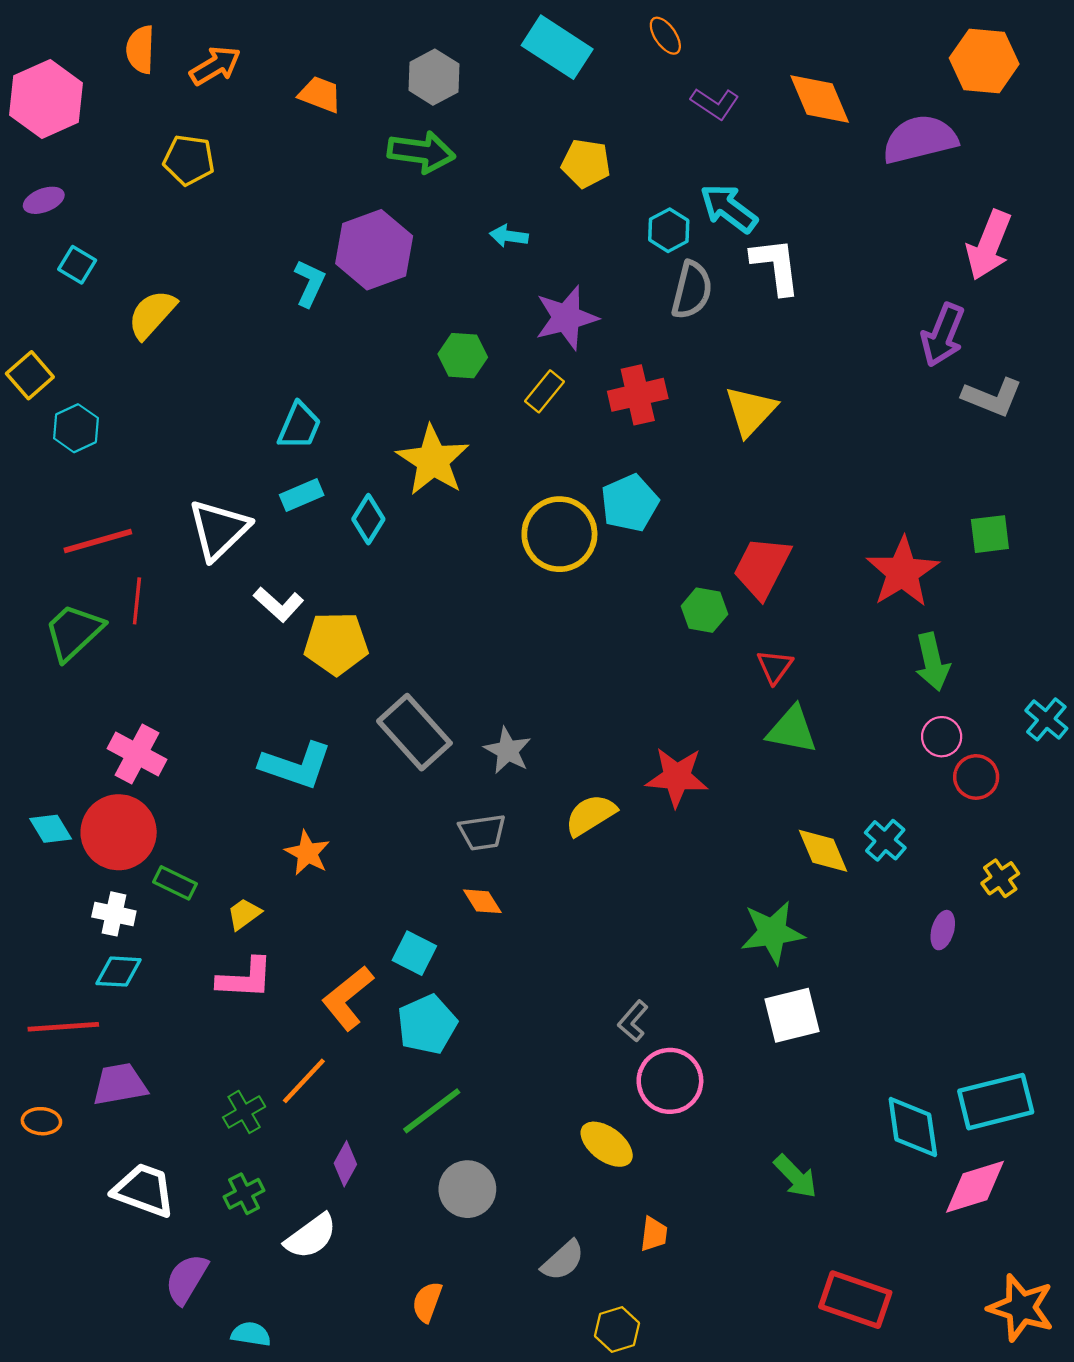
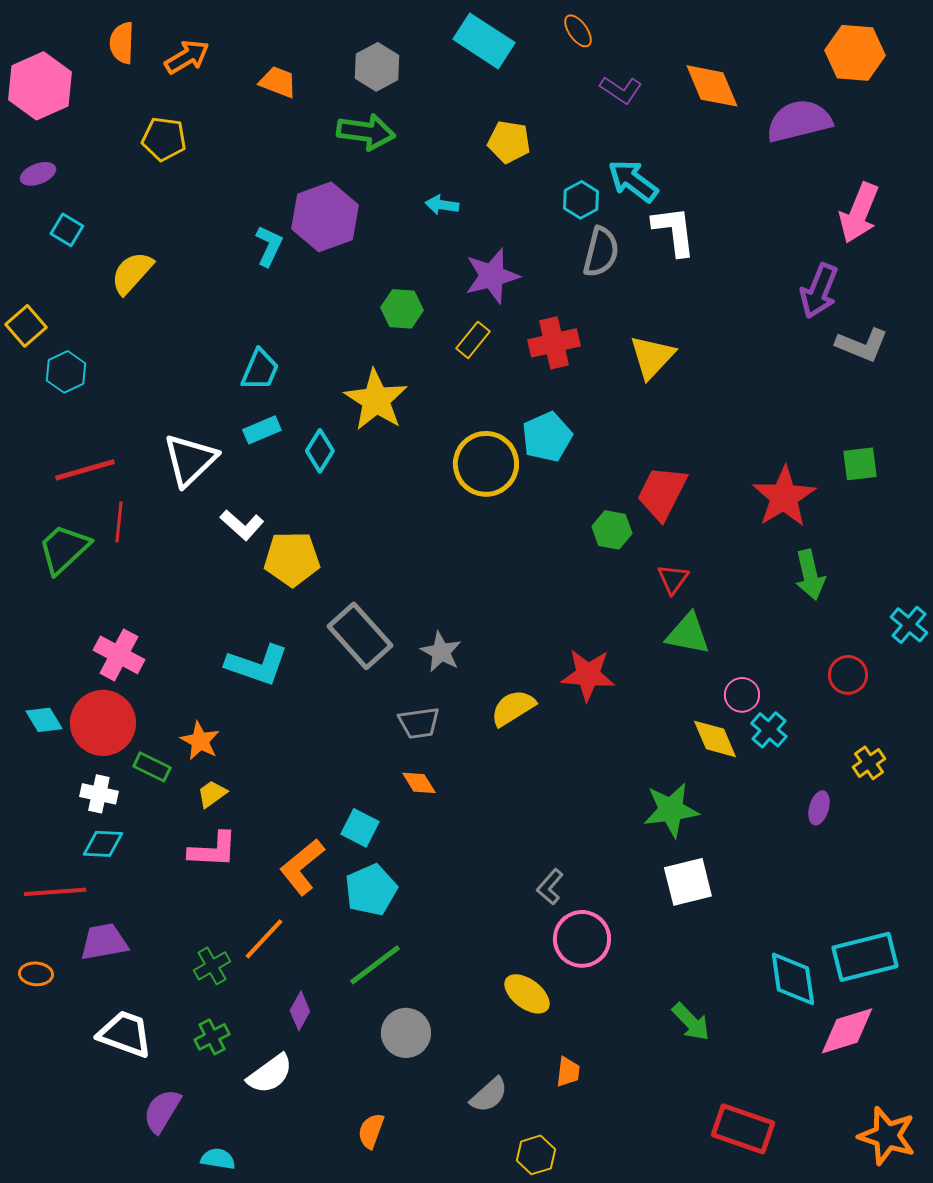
pink circle: (942, 737) -> (742, 695), moved
orange star: (307, 853) -> (200, 741), moved

